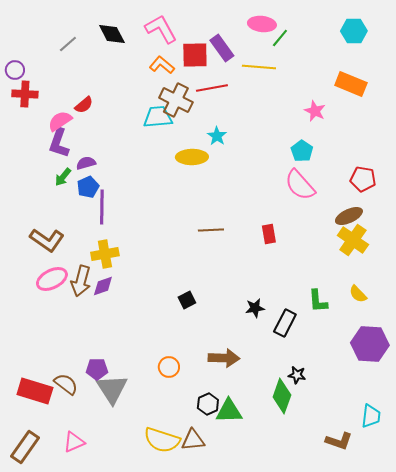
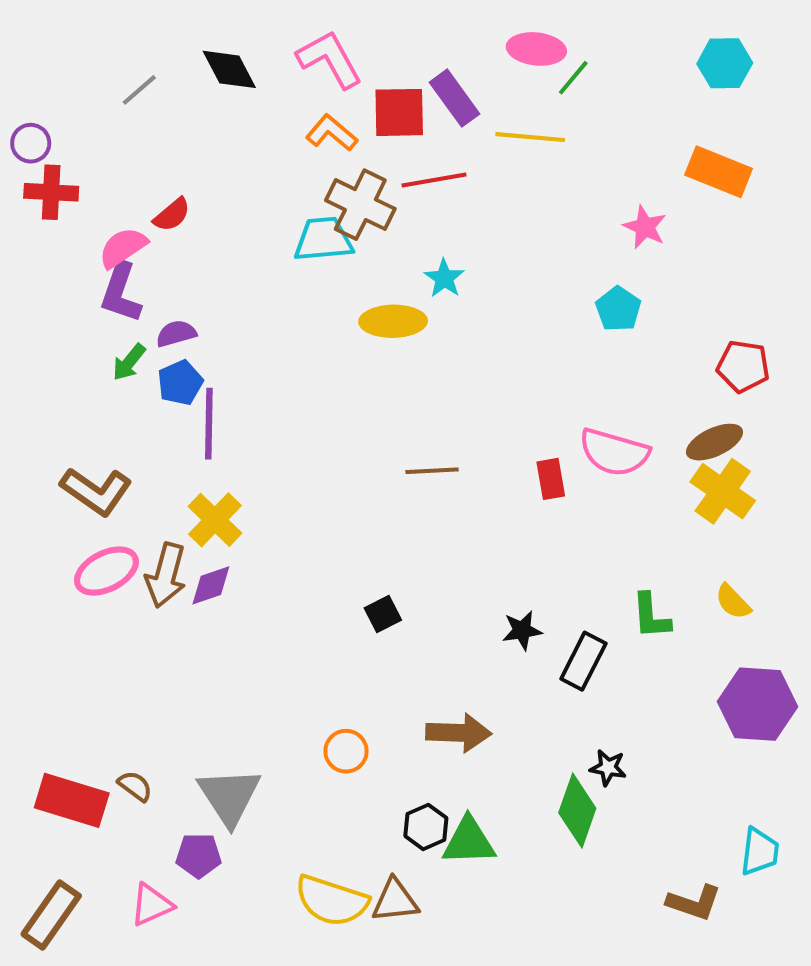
pink semicircle: (300, 185) -> (614, 452), moved, turned -32
yellow cross: (105, 254) -> (215, 520), turned -36
purple pentagon: (97, 369) -> (199, 856), moved
brown semicircle: (66, 384) -> (135, 786), size x0.7

